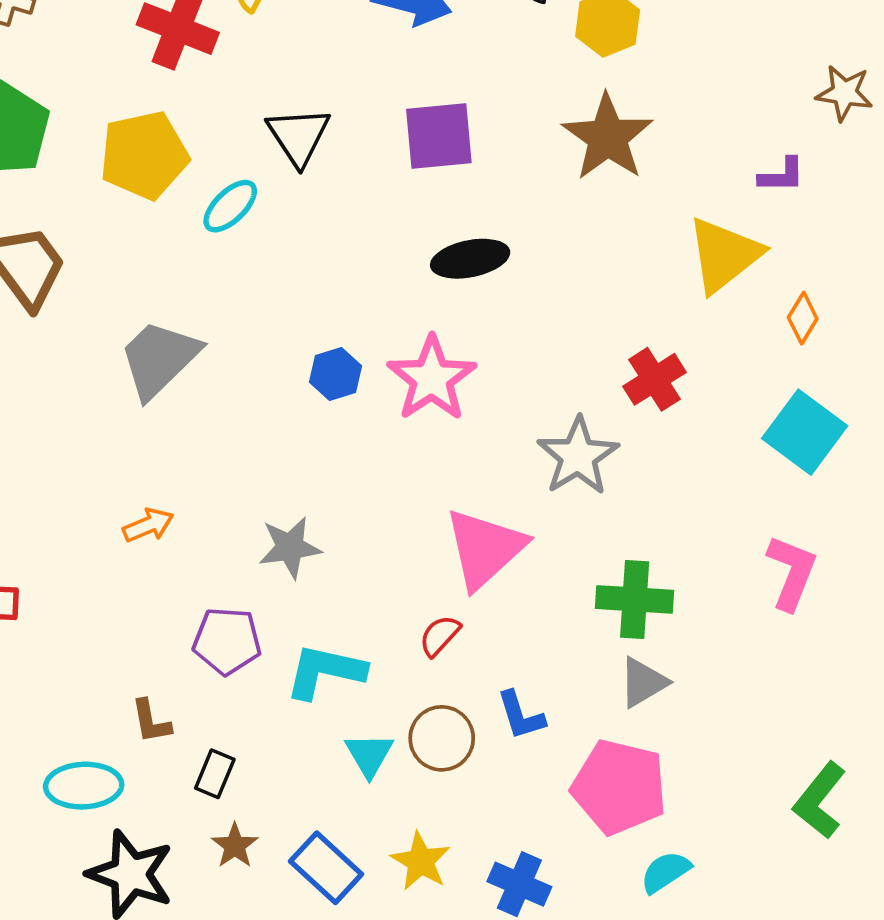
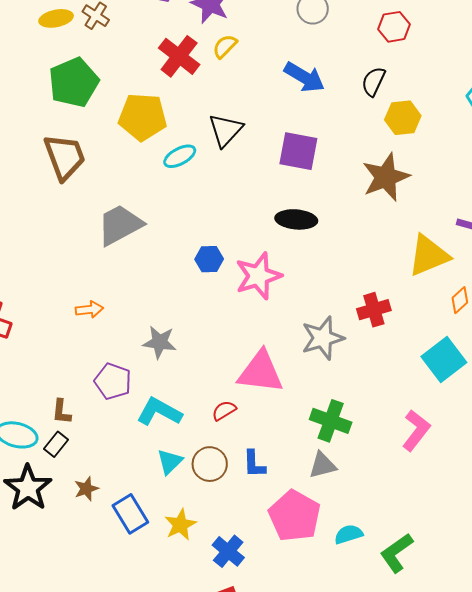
pink triangle: (485, 549) -> (261, 372), turned 33
black rectangle: (215, 774) -> (56, 444), moved
cyan semicircle: (665, 872) -> (349, 534), moved

